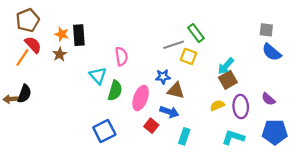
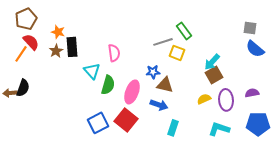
black rectangle: (79, 35) -> (72, 47), moved
purple semicircle: (268, 99) -> (252, 93), turned 128
red square: (151, 126) -> (126, 120), moved, size x1.6

